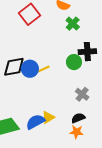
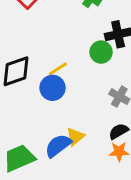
blue circle: (30, 69) -> (53, 88), moved

